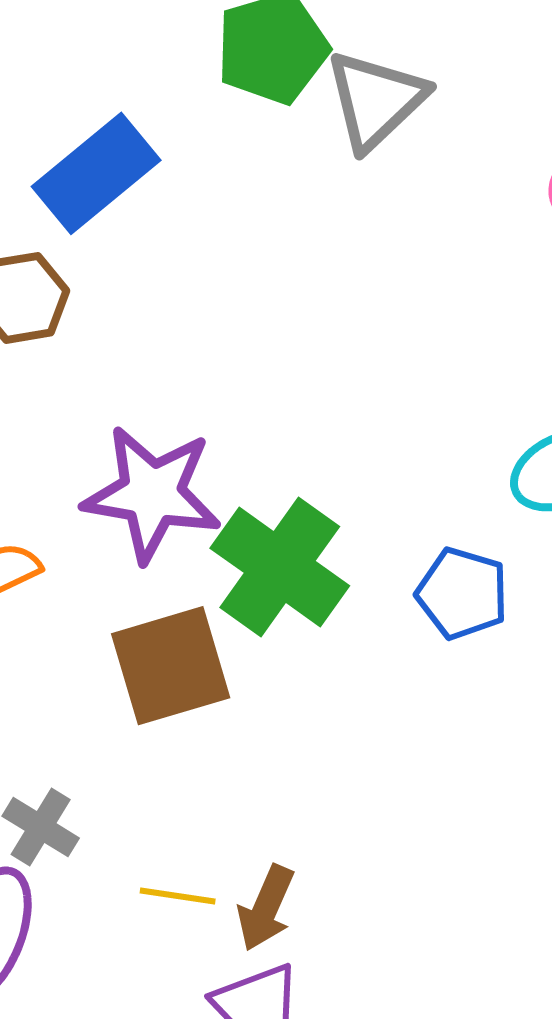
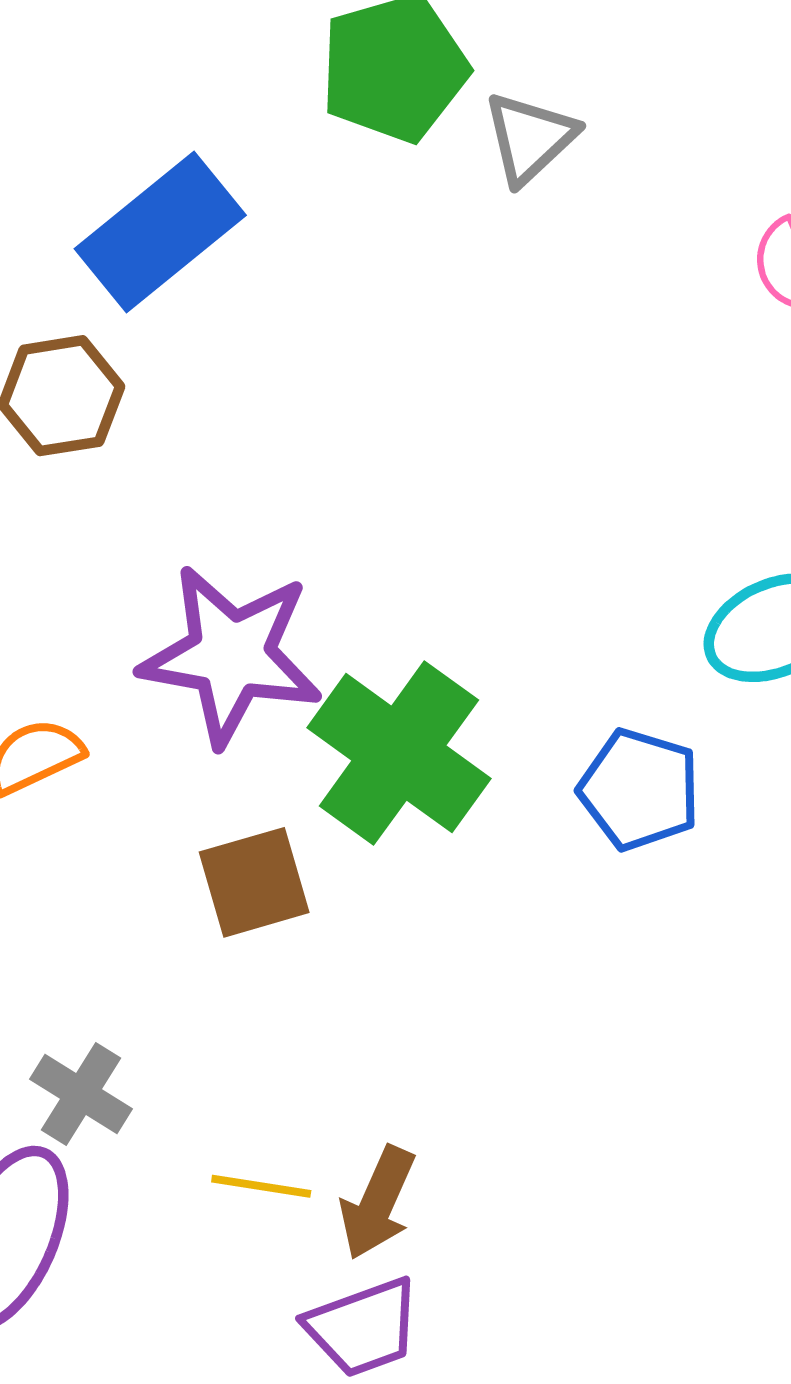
gray triangle: (376, 100) -> (530, 138), size x0.7
brown square: (171, 666) -> (254, 882), size x0.7

